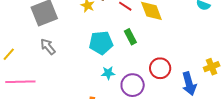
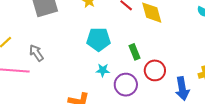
green rectangle: (130, 37) -> (135, 52), moved
gray arrow: (48, 47) -> (36, 53), moved

